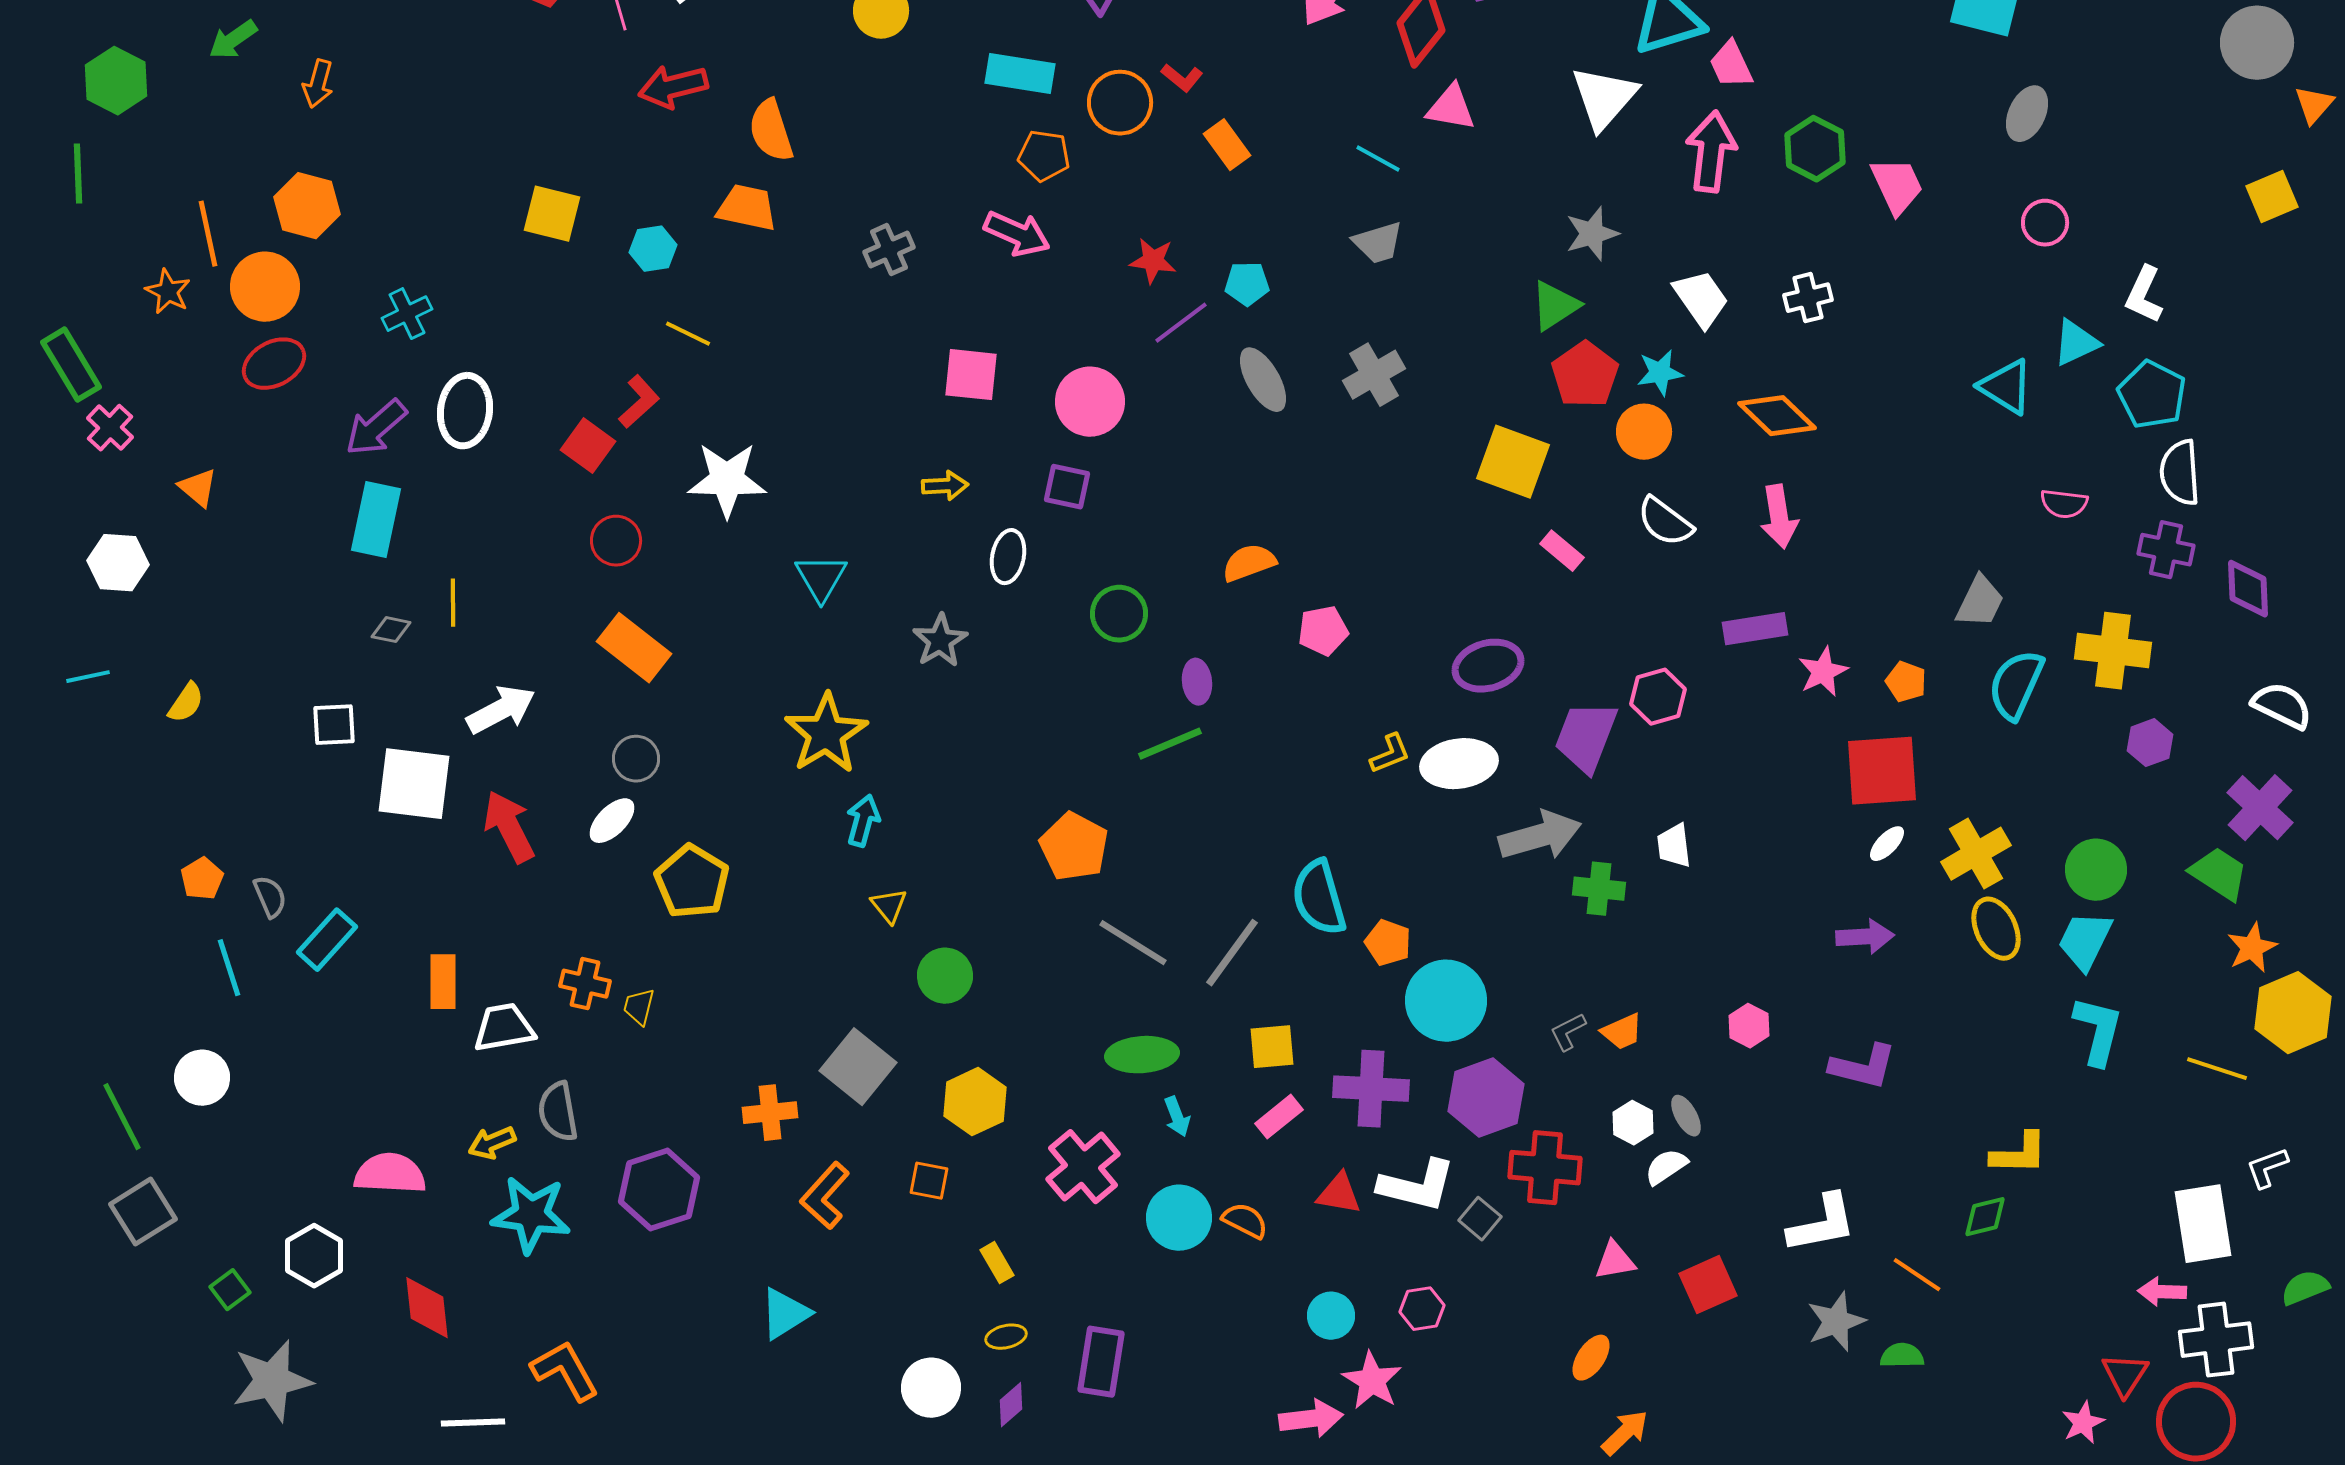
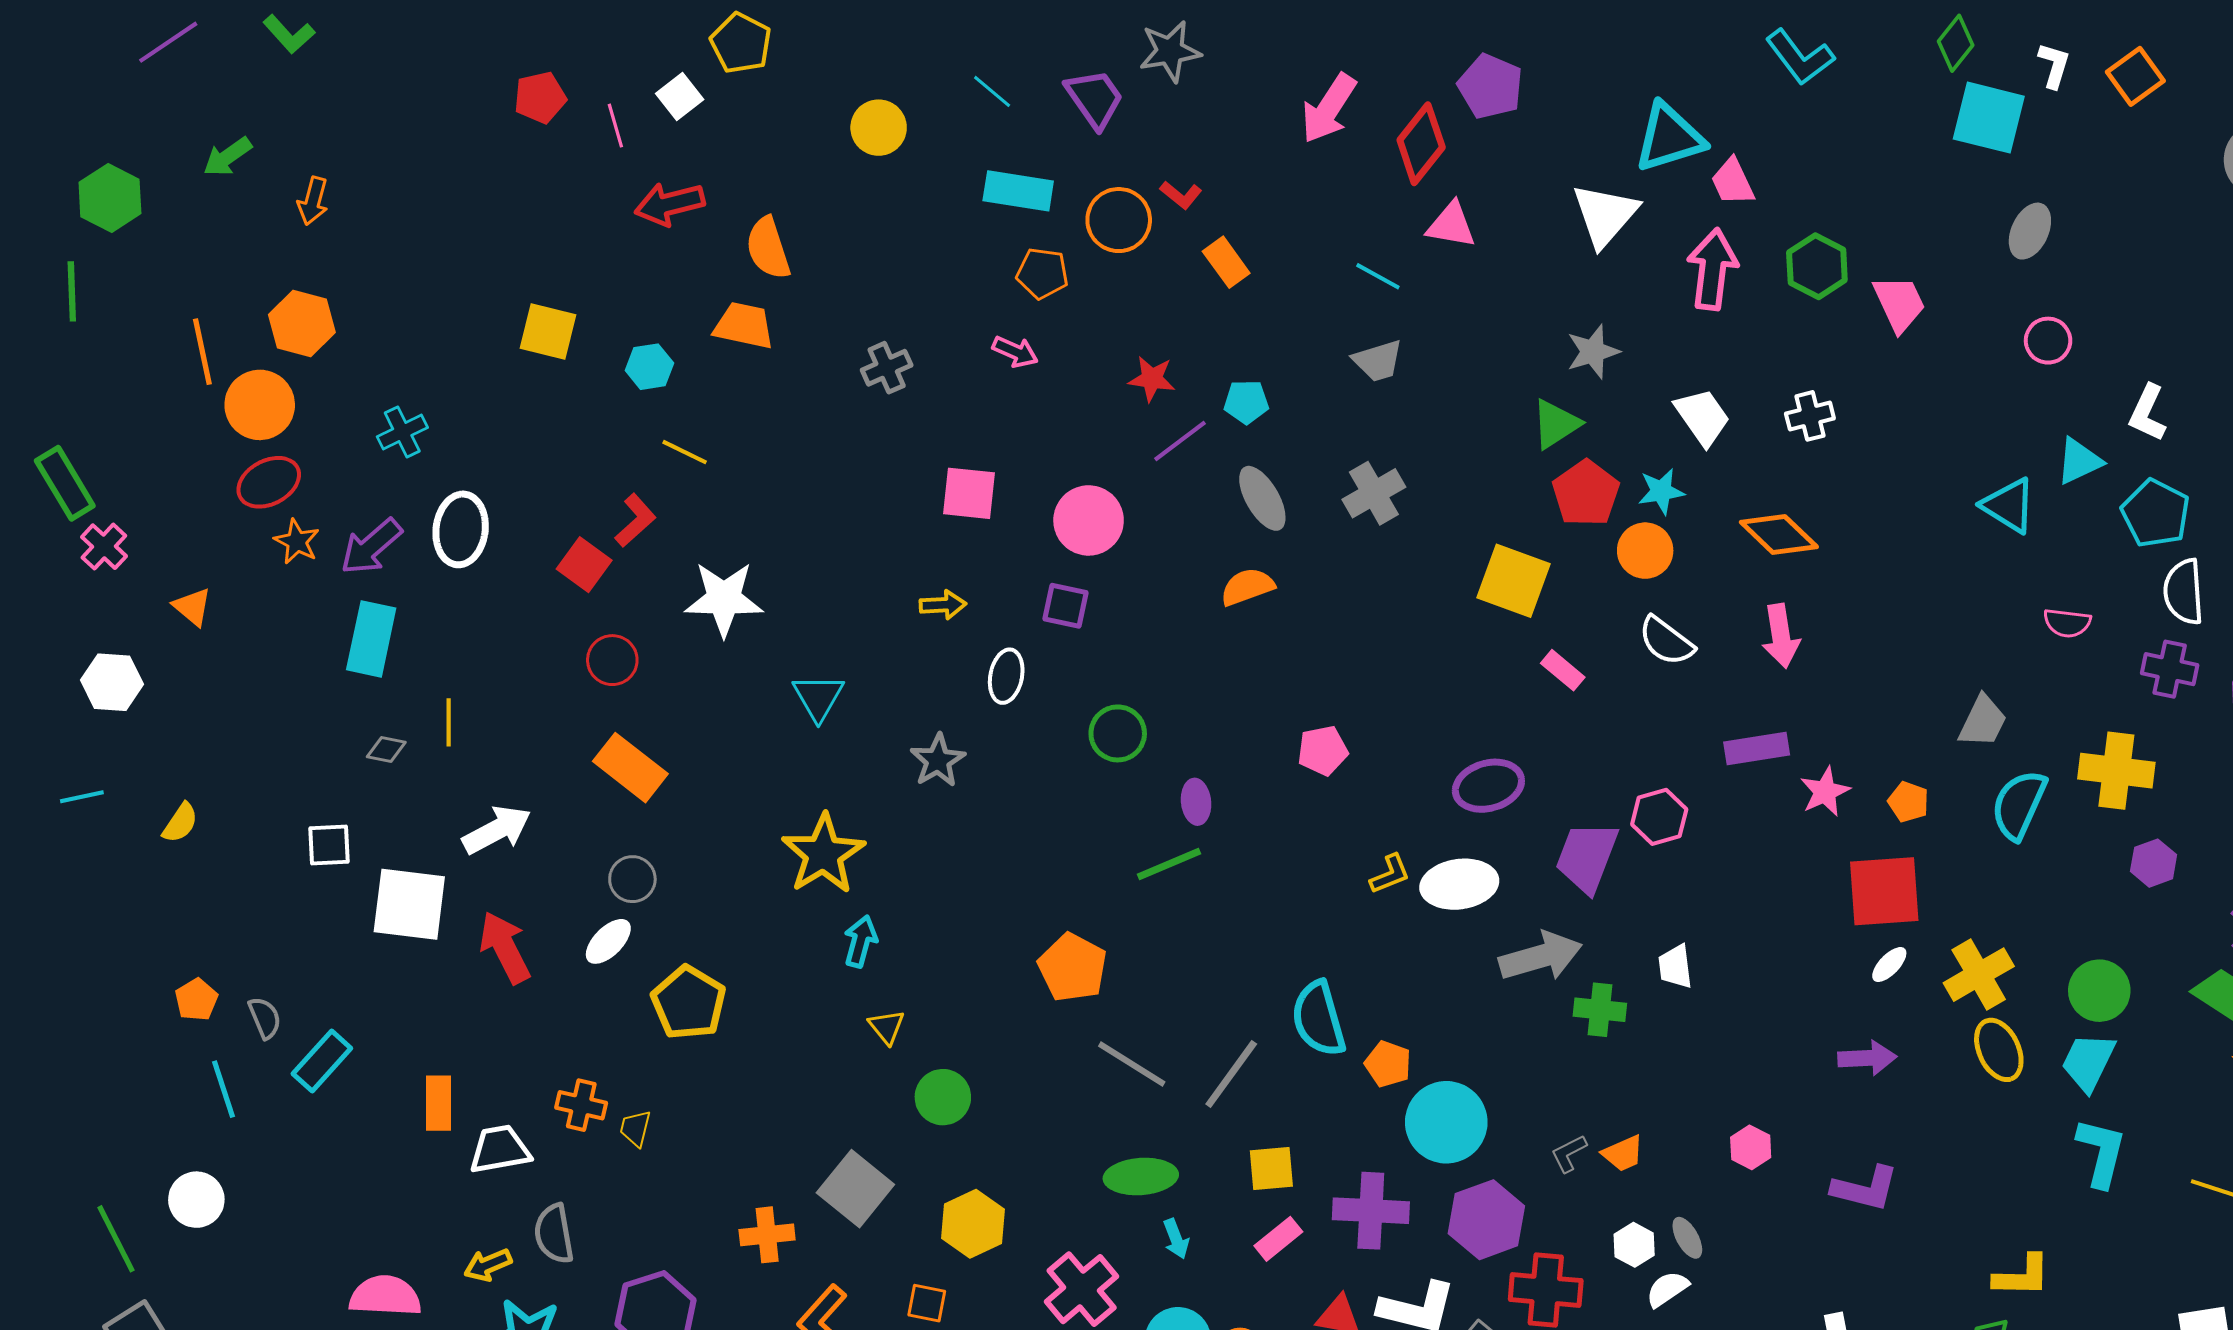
pink arrow: (1017, 234) -> (1015, 352), size x0.7
orange star: (168, 292) -> (297, 542), moved
orange semicircle: (1249, 563) -> (1247, 587), moved

